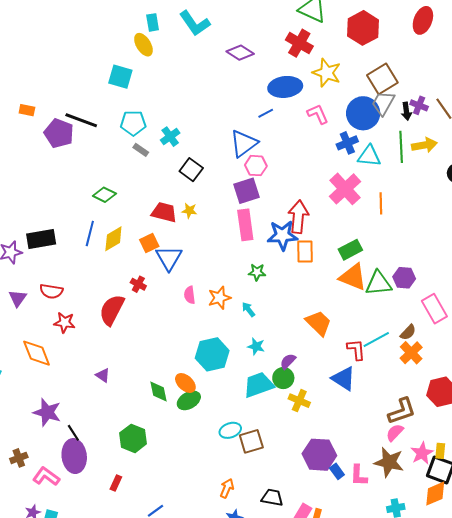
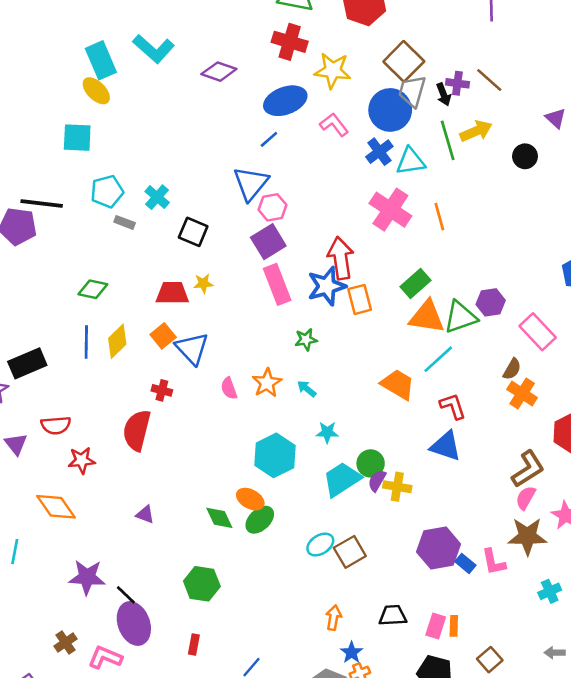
cyan rectangle: (153, 22) -> (101, 60), size x1.6
cyan line: (376, 339) -> (438, 359), moved
purple semicircle: (288, 361) -> (377, 481), moved

